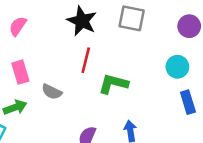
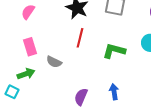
green L-shape: (113, 84) -> (114, 51), moved

